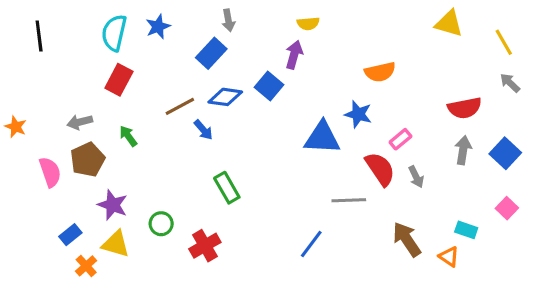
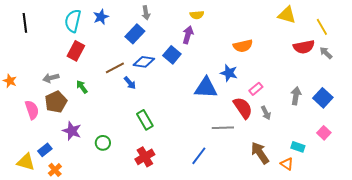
red semicircle: (465, 108) -> (304, 47), moved
yellow triangle: (116, 244) -> (26, 162), moved
red cross: (205, 246) -> (145, 157), moved

